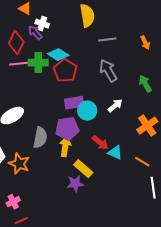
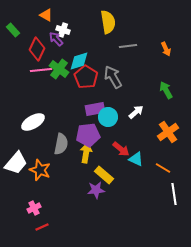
cyan diamond: (58, 55) -> (79, 61), turned -50
green cross: (38, 63) -> (59, 69), turned 36
gray arrow: (108, 71) -> (113, 77), moved

